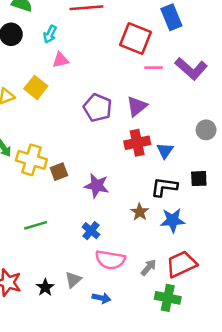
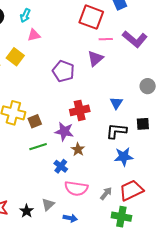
purple triangle: (137, 106) -> (95, 58), moved
red cross: (137, 143) -> (80, 110), moved
brown star: (140, 212) -> (78, 149), moved
green line: (36, 225) -> (38, 147), moved

